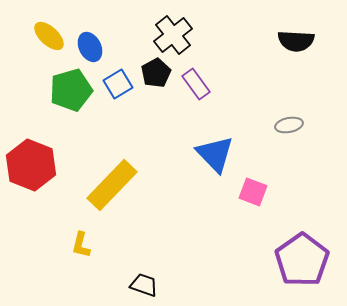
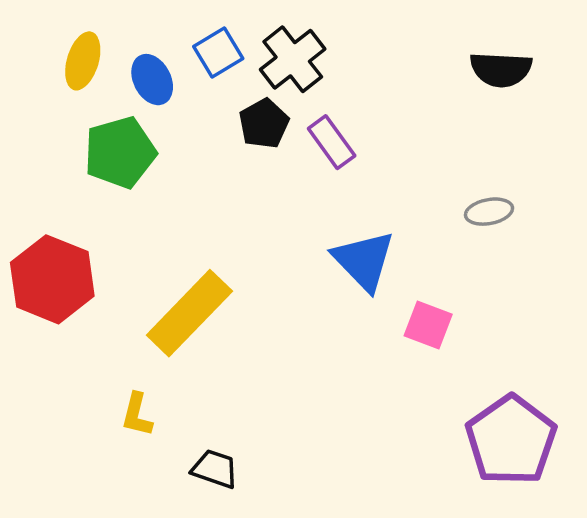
yellow ellipse: (49, 36) -> (83, 61), turned 64
blue square: (118, 84) -> (218, 52), moved
black trapezoid: (144, 285) -> (215, 469), moved

